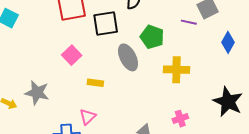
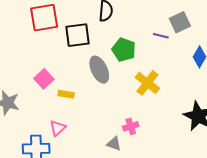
pink square: (72, 55) -> (44, 79), moved
yellow cross: (176, 70) -> (147, 83), turned 35
pink cross: (180, 119) -> (131, 126), moved

